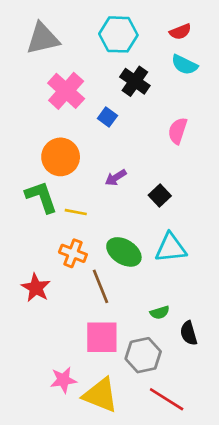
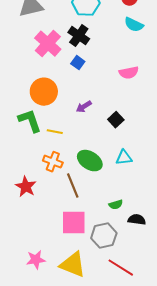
black cross: (135, 81) -> (79, 36), moved
pink semicircle: (178, 131) -> (129, 73), turned -120
cyan triangle: (171, 248) -> (124, 158), size x0.7
black semicircle: (189, 333) -> (137, 220), turned 114
pink star: (63, 380) -> (36, 260), moved

